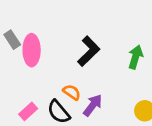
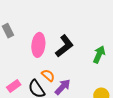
pink ellipse: (32, 50) -> (38, 45), moved

